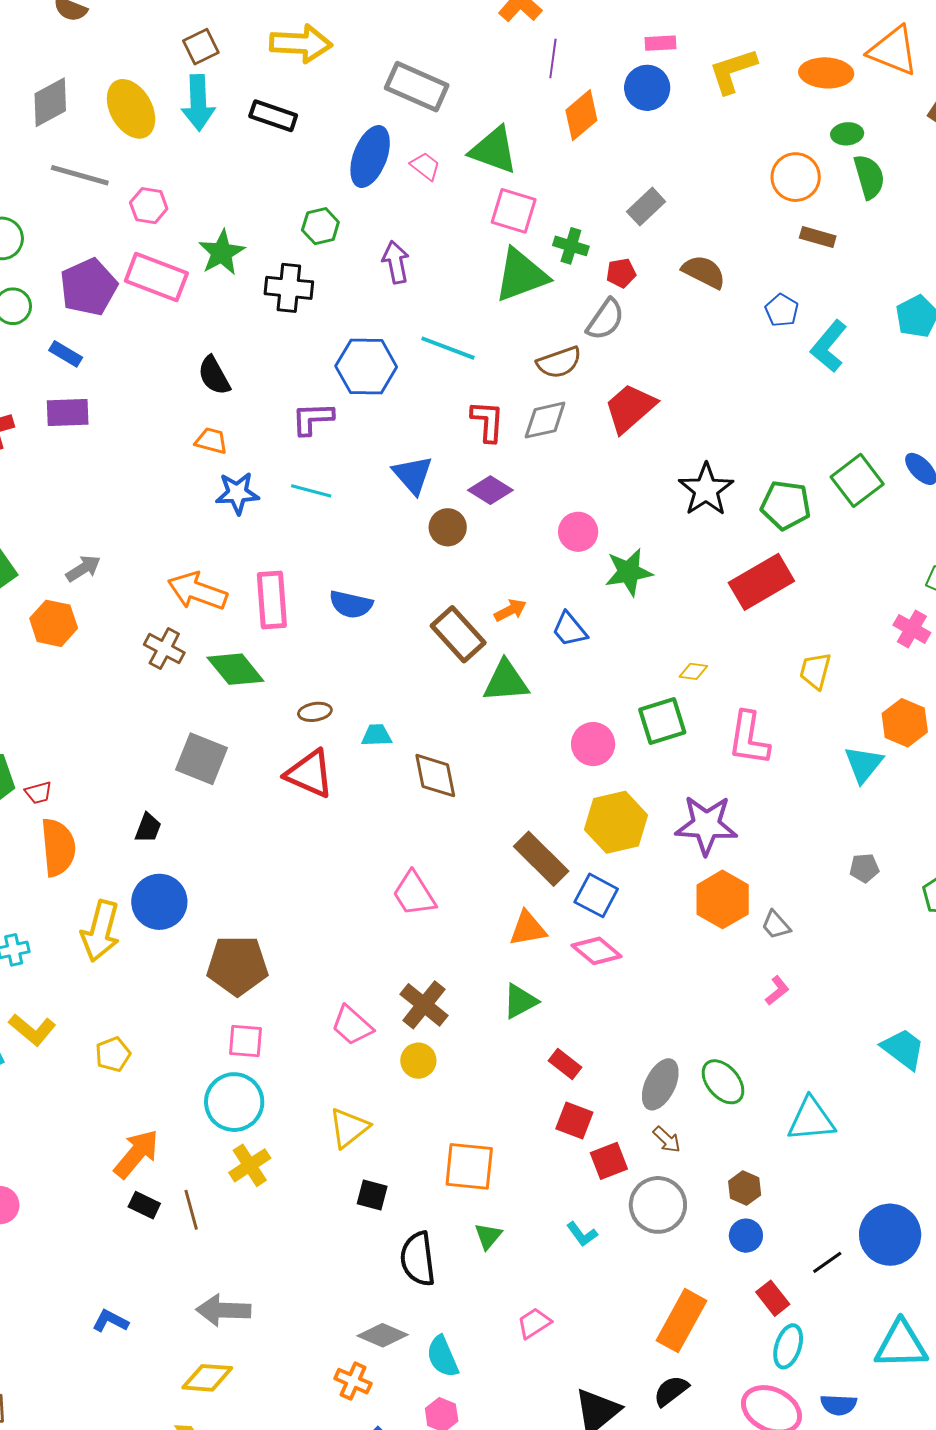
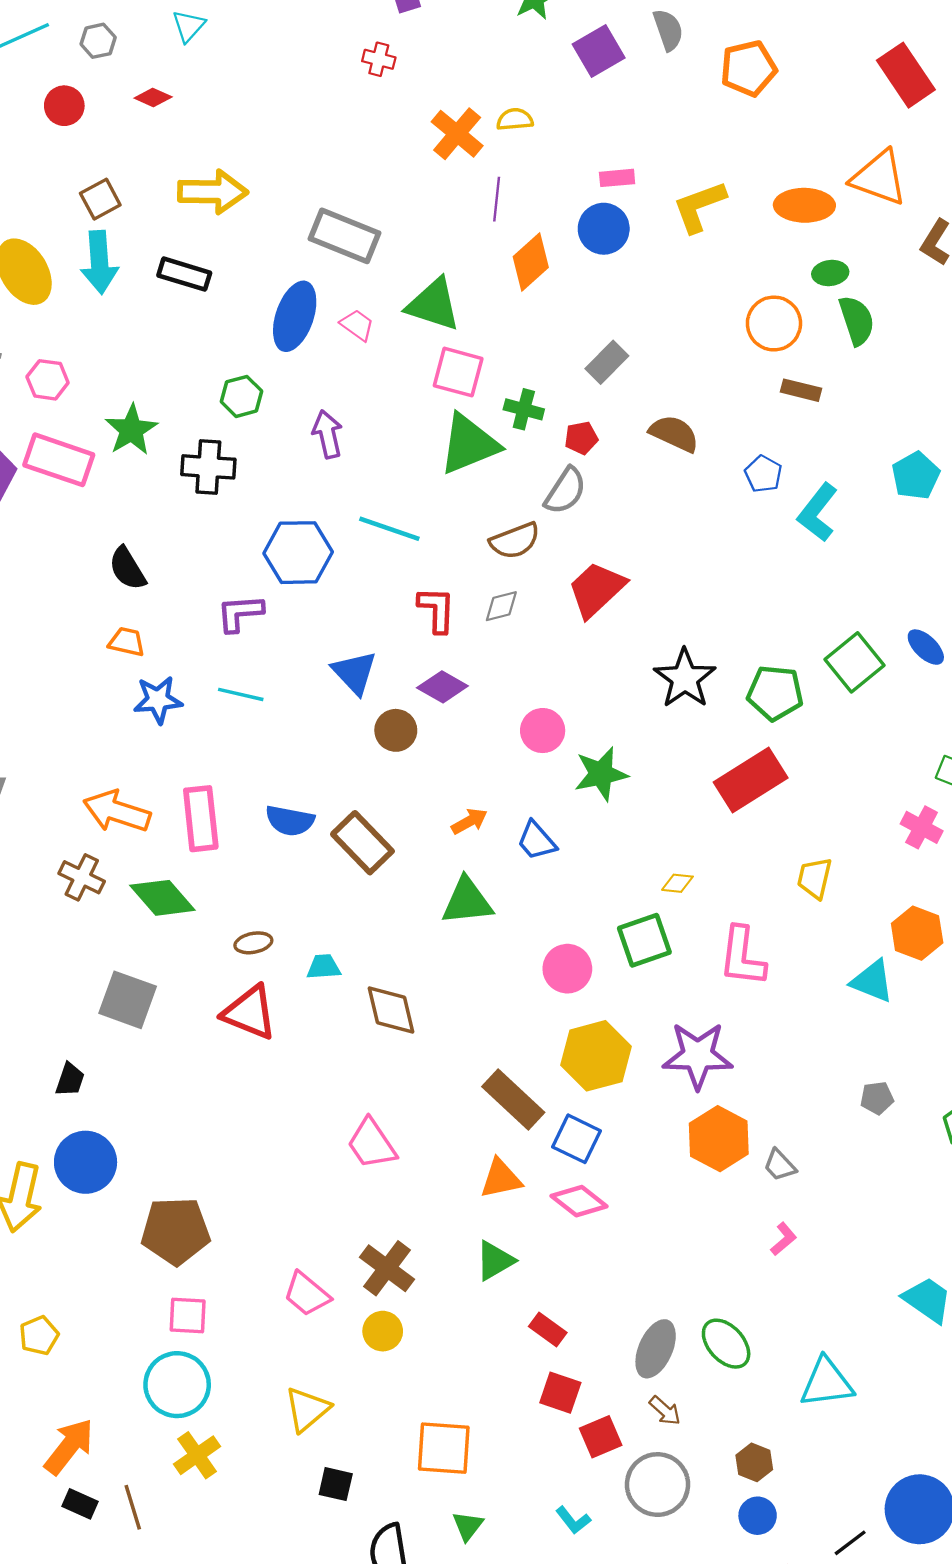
gray diamond: (545, 420) -> (501, 606), size x0.7
brown rectangle: (458, 634) -> (362, 843), moved
cyan triangle: (864, 764) -> (872, 981), turned -45

